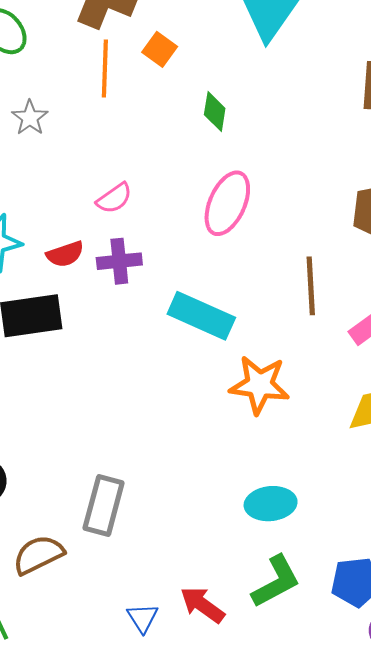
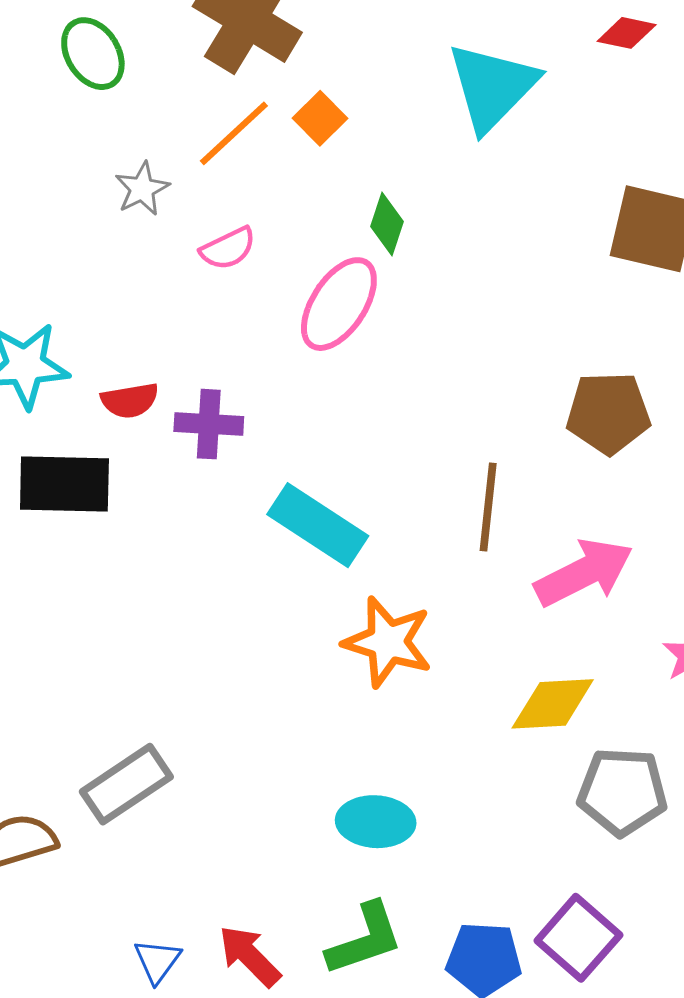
orange line: (105, 68) -> (234, 133), turned 36
gray star: (30, 118) -> (142, 189), moved
pink semicircle: (114, 198) -> (228, 248), moved
pink ellipse: (227, 203) -> (339, 304), moved
gray rectangle: (104, 506) -> (126, 784), turned 32

